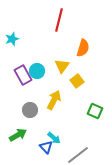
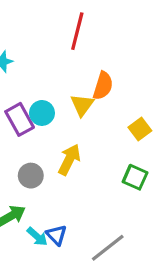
orange semicircle: (83, 48) -> (103, 86), moved
yellow square: (77, 81) -> (140, 129), moved
cyan arrow: (54, 138) -> (37, 237), moved

